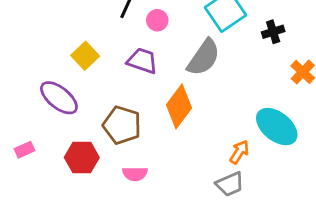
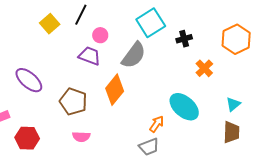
pink circle: (157, 20) -> (100, 35), moved
yellow square: (85, 56) -> (50, 24), moved
red hexagon: (82, 158) -> (27, 138), moved

